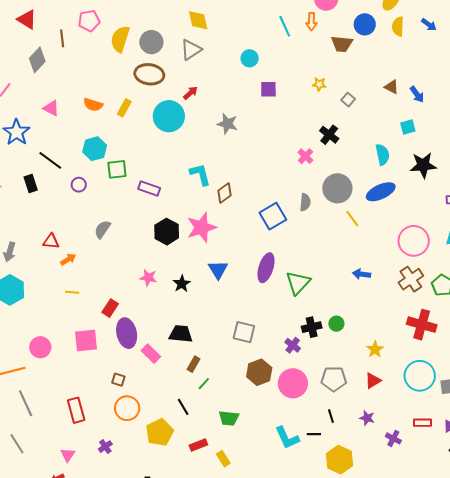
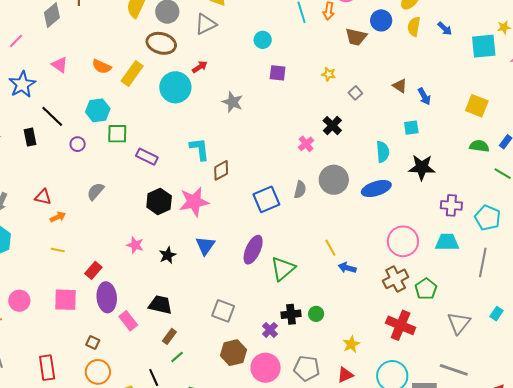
yellow rectangle: (124, 108) -> (132, 73), size x1.4
yellow line: (352, 218) -> (330, 248), moved

